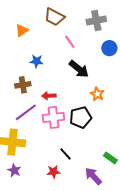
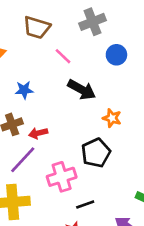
red arrow: (49, 96) -> (38, 133), moved
pink cross: (53, 117) -> (62, 177), moved
black line: (65, 154) -> (85, 204), turned -56

